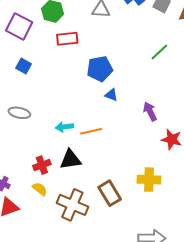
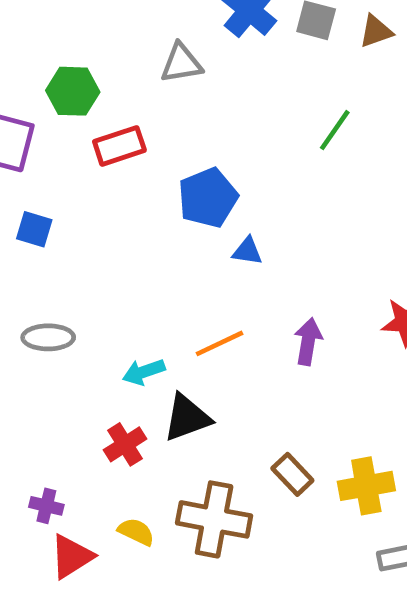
purple arrow: (150, 111) -> (308, 341), moved, turned 48
cyan arrow: (64, 127) -> (144, 372), moved
yellow cross: (149, 180) -> (366, 486), moved
yellow semicircle: (40, 189) -> (136, 532), moved
brown rectangle: (110, 193) -> (292, 474), size x0.7

